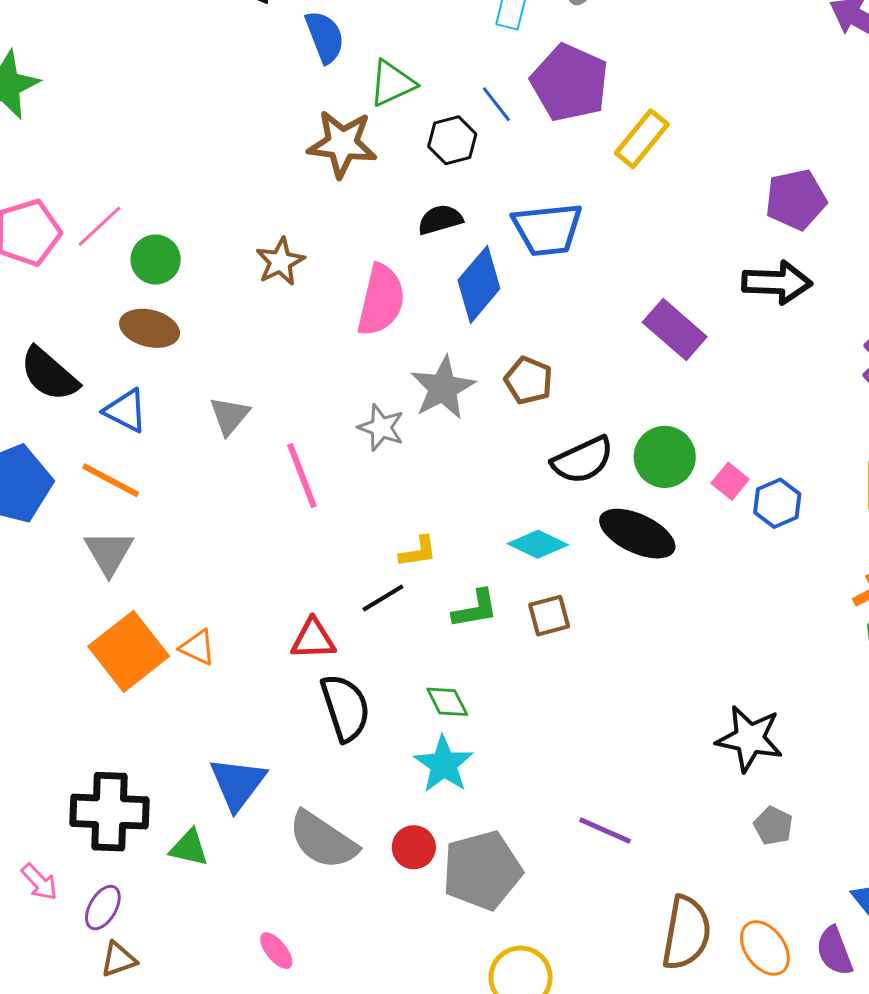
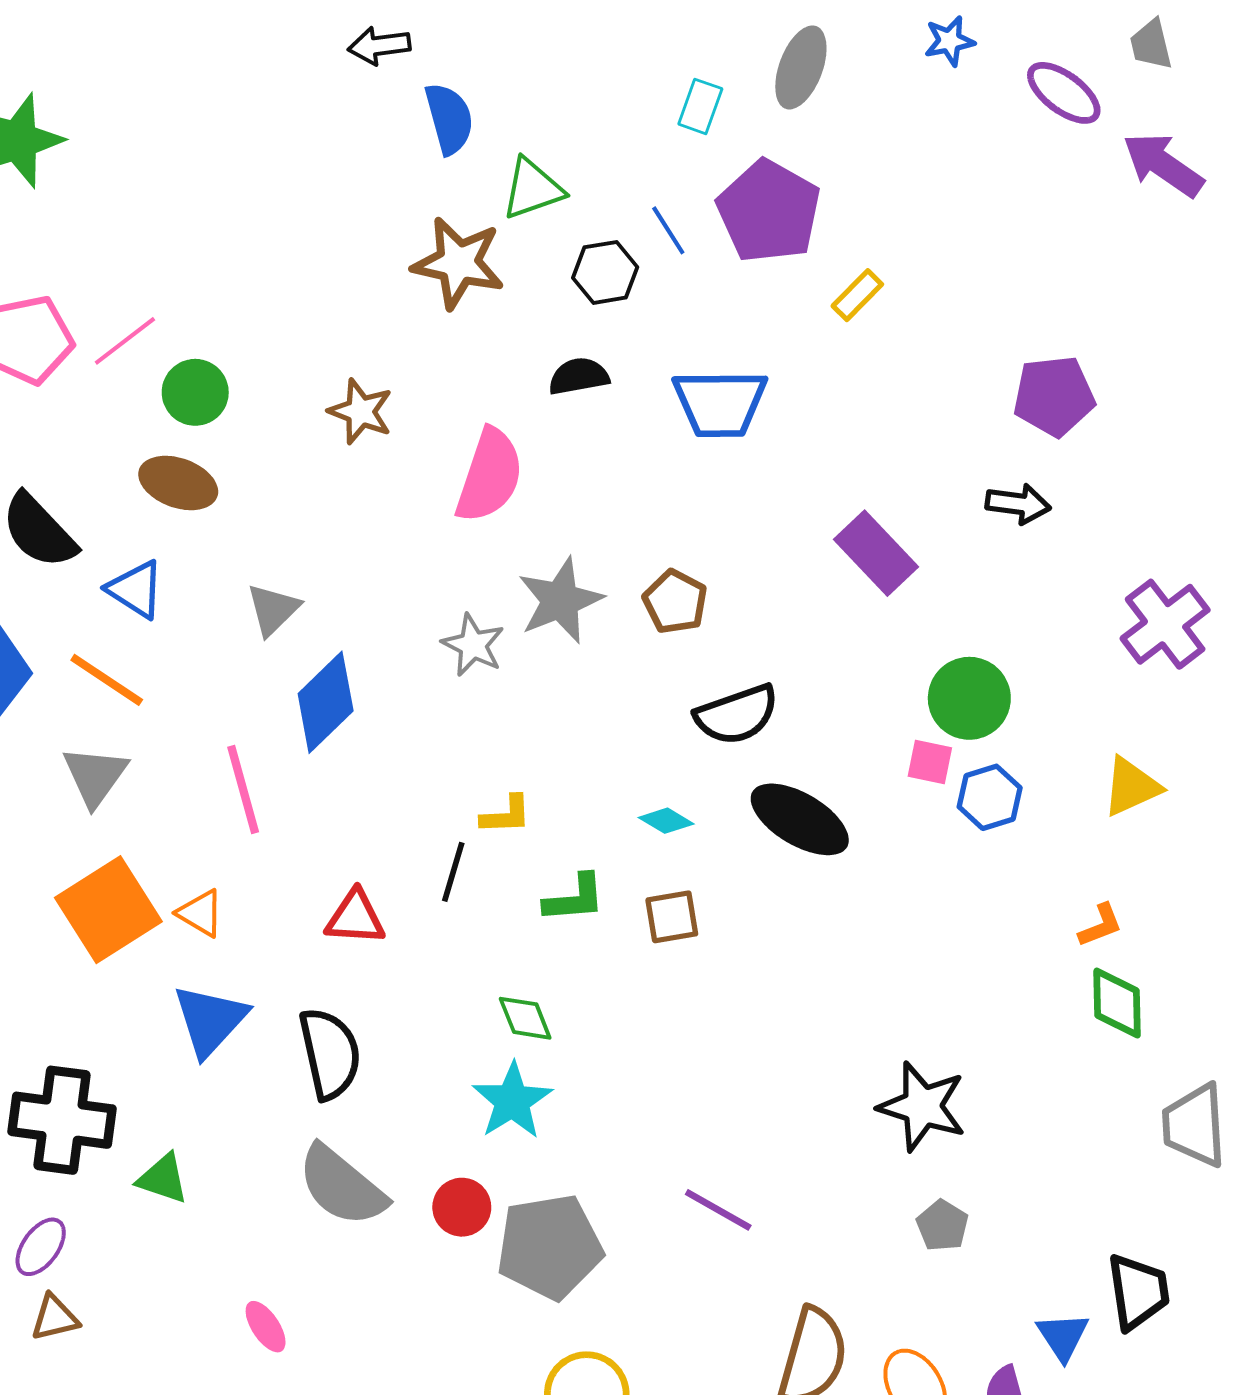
yellow rectangle: (642, 139) -> (857, 295), size x0.7
brown star: (280, 262) -> (361, 411), turned -30
black arrow: (777, 282) -> (1018, 504), size x0.7
blue diamond: (479, 284) -> (326, 702), moved
green circle: (665, 457) -> (969, 698), moved
pink line: (302, 476) -> (243, 790), moved
pink square: (730, 481) -> (930, 762), turned -33
cyan diamond: (538, 544) -> (666, 821), size x0.7
black line: (383, 598) -> (453, 872), turned -48
black semicircle: (345, 708) -> (330, 1054), moved
blue triangle: (238, 783) -> (210, 1020), moved

